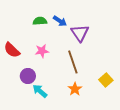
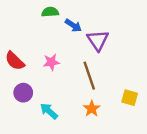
green semicircle: (40, 21) -> (50, 12), moved
purple circle: (28, 76) -> (23, 93), moved
yellow square: (106, 80) -> (130, 98), turned -32

